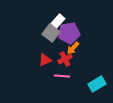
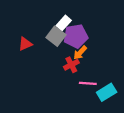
red triangle: (45, 60) -> (25, 44), moved
pink line: (62, 76) -> (88, 83), moved

